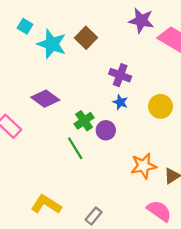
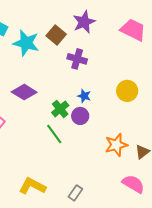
purple star: (141, 21) -> (84, 22), moved, turned -30
purple cross: (120, 75) -> (77, 59), moved
blue star: (120, 102) -> (84, 96), moved

